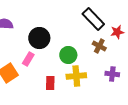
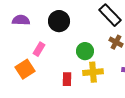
black circle: (39, 38) -> (59, 21), moved
pink rectangle: (28, 59) -> (39, 49), moved

